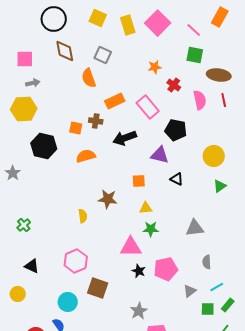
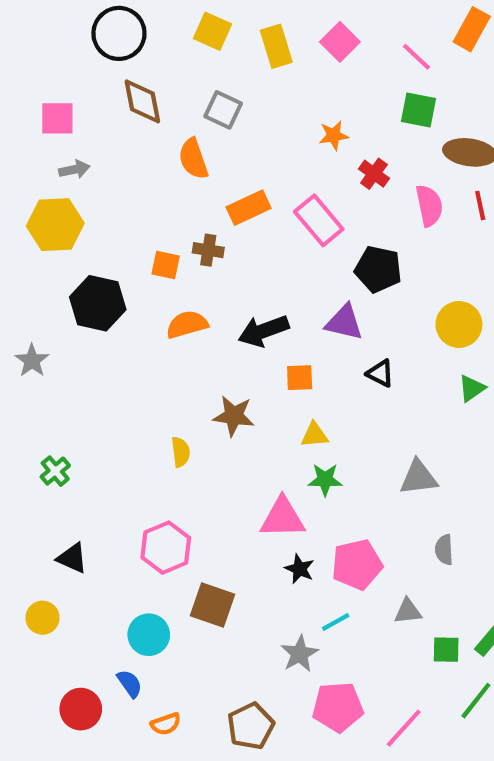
pink square: (158, 23) -> (340, 42), size x0.7
black arrow: (125, 138) -> (263, 331), moved
cyan line: (217, 287) -> (336, 622), moved
gray triangle: (190, 291) -> (408, 611), turned 32

